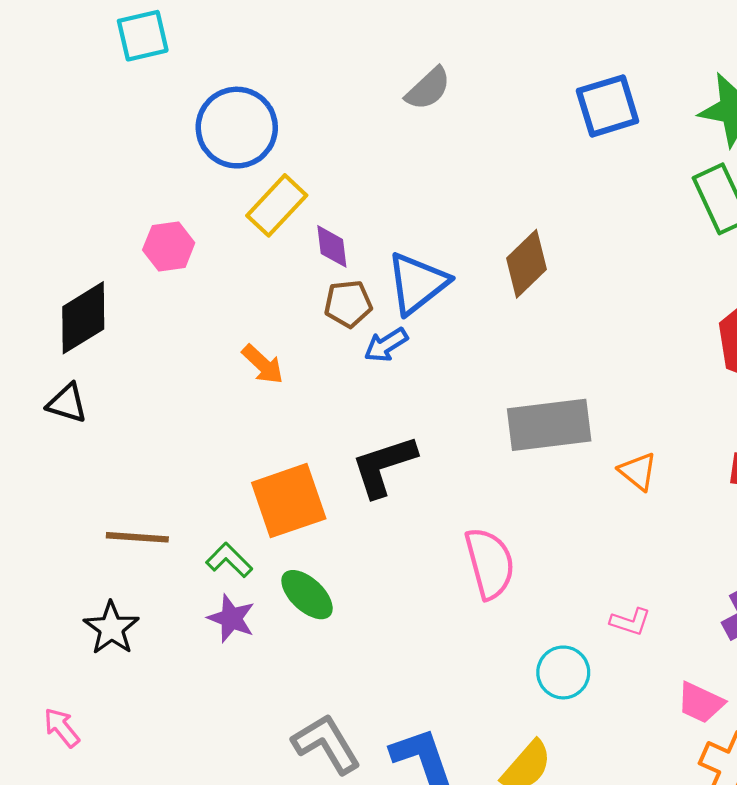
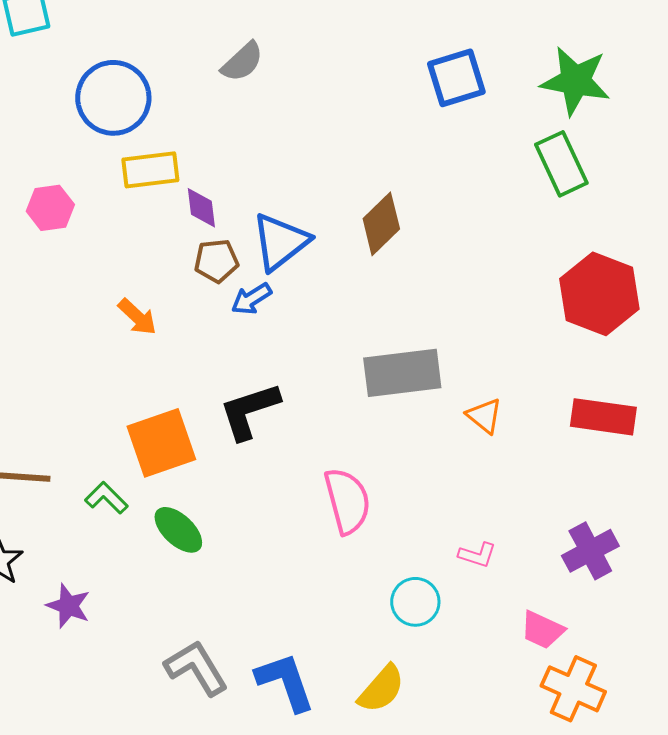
gray semicircle: (428, 89) -> (242, 62), moved
yellow rectangle: (277, 205) -> (150, 170), turned 40
purple star: (231, 618) -> (68, 606), moved

